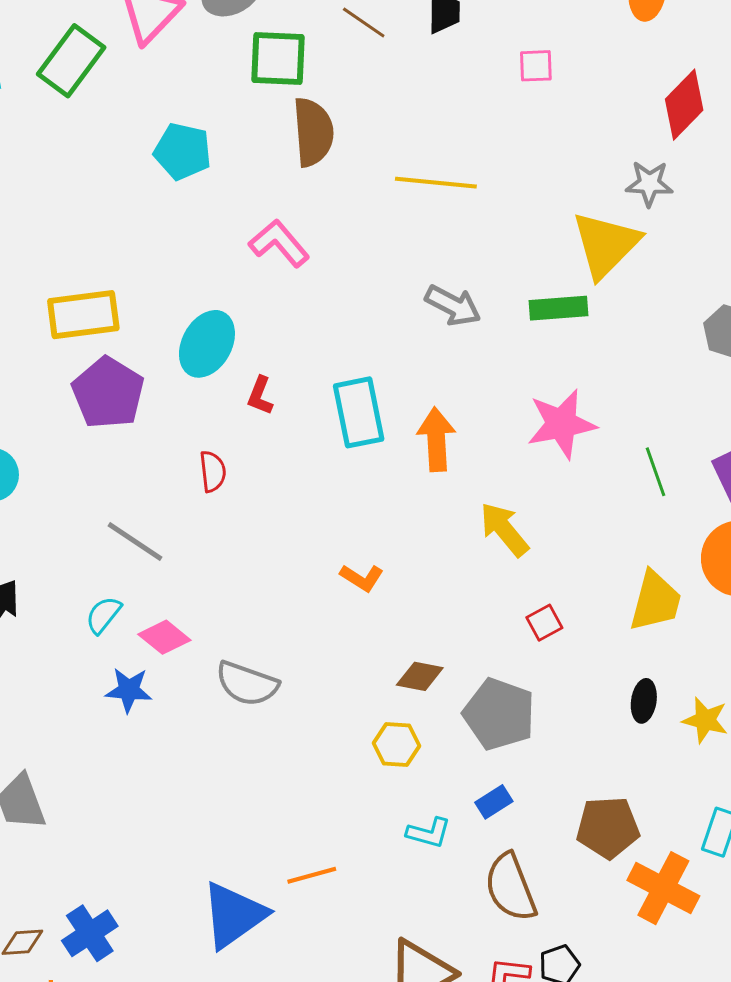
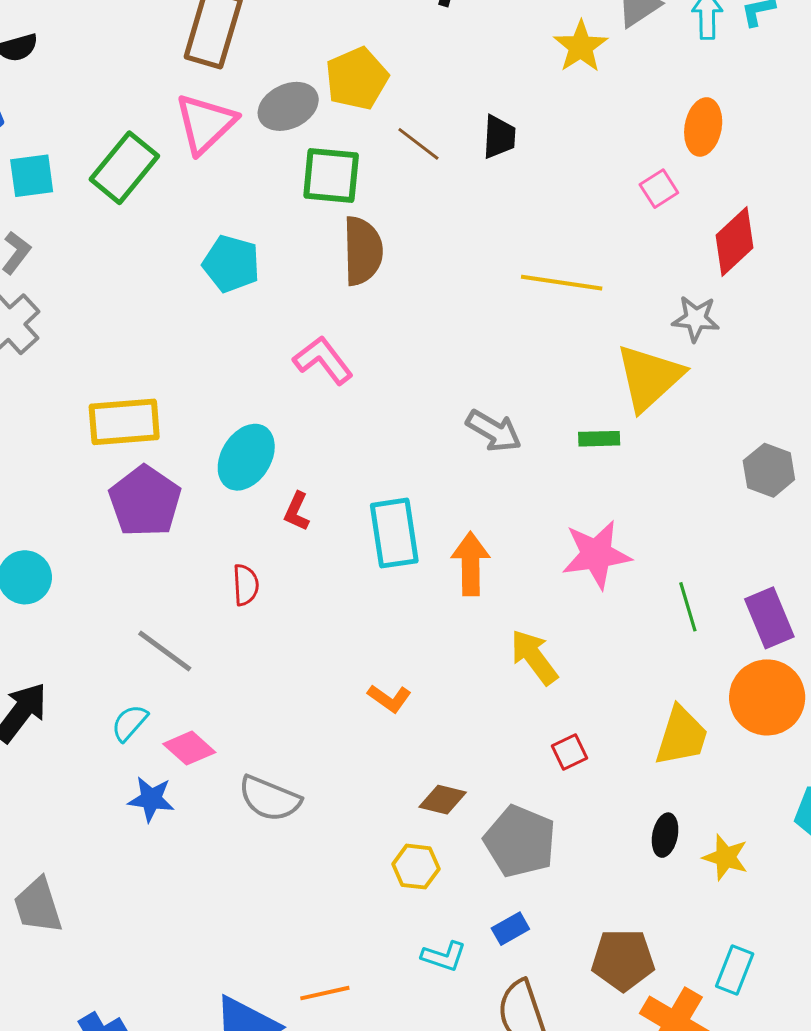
pink square: (536, 66) -> (659, 189), moved, turned -33
yellow line: (436, 183) -> (562, 283), moved
green rectangle: (559, 308) -> (599, 439), size x0.7

